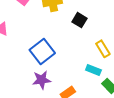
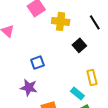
blue square: (42, 51) -> (37, 63), size x0.6

